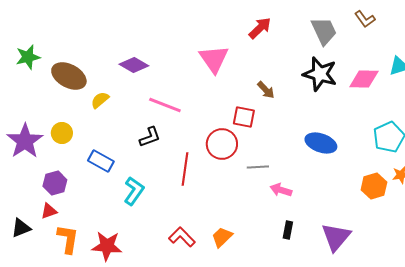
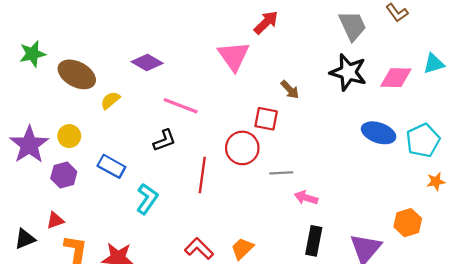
red arrow: (260, 28) -> (266, 22), moved
blue ellipse: (321, 143) -> (379, 133), moved
purple hexagon: (55, 183) -> (64, 175), moved
orange hexagon: (374, 186) -> (408, 223), moved
black rectangle: (288, 230) -> (314, 241), size x1.5

